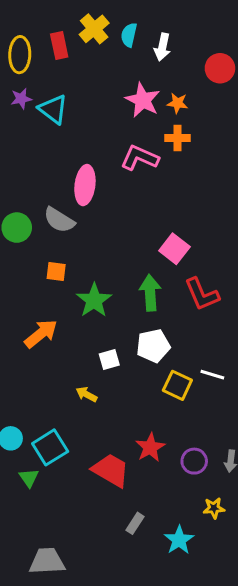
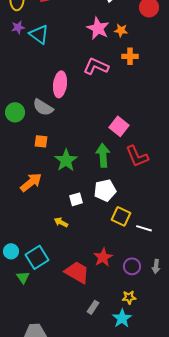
orange cross: (177, 138) -> (130, 56), moved
white line: (212, 375) -> (144, 228), moved
yellow star: (214, 508) -> (129, 297), moved

